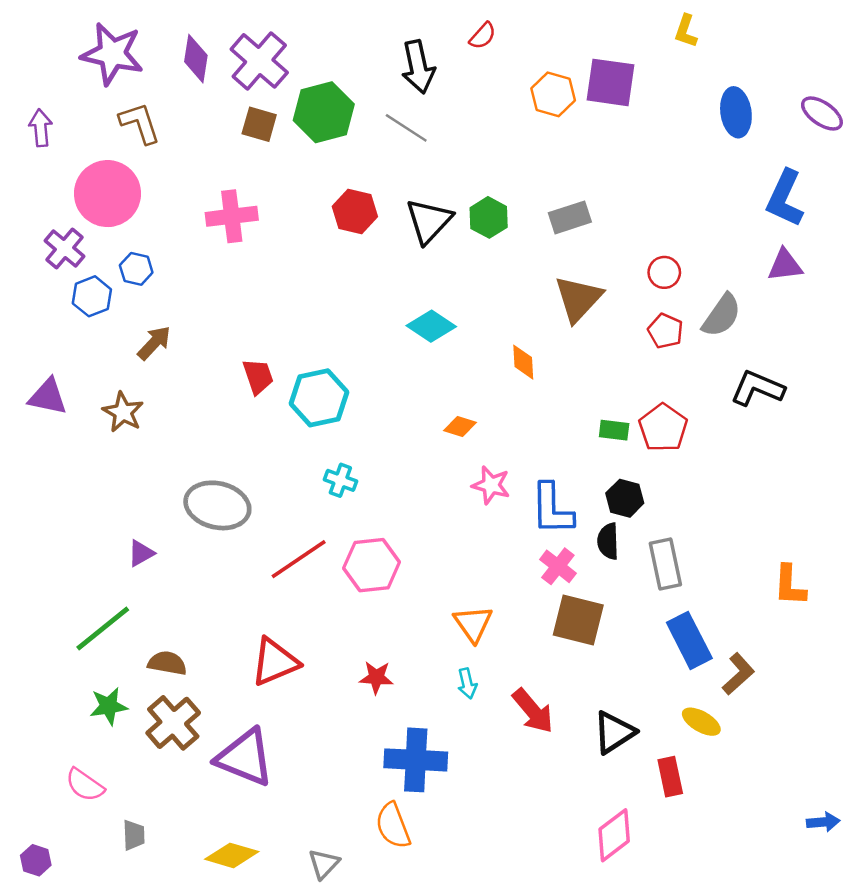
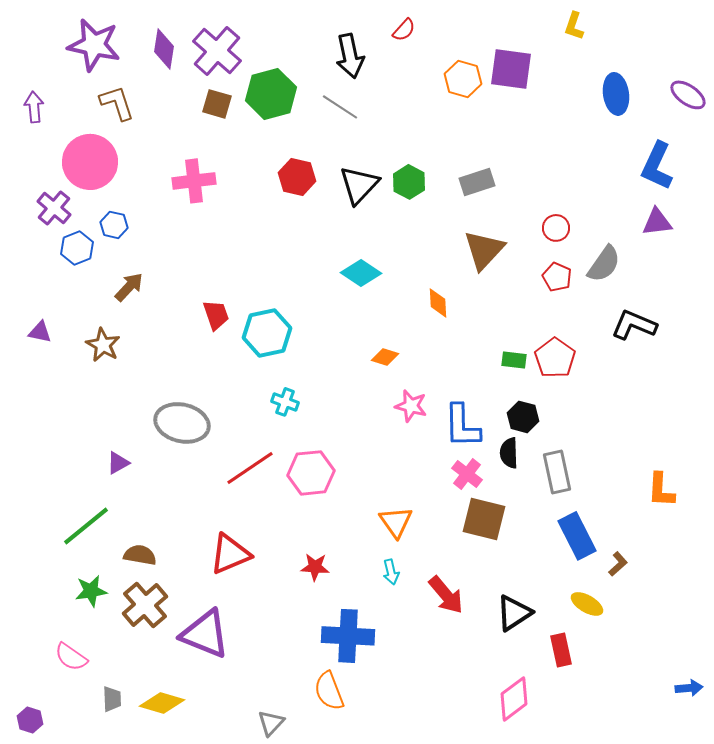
purple triangle: (48, 397) -> (40, 332), size x0.7
brown L-shape: (738, 674) -> (618, 564), size x0.7
yellow diamond: (232, 855) -> (162, 703), moved

